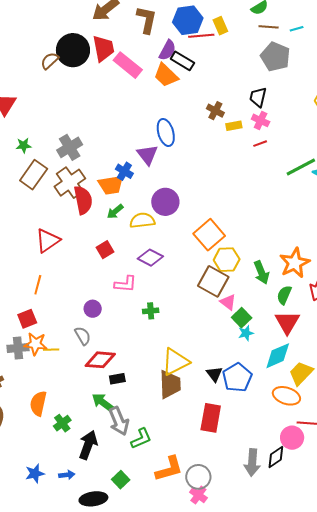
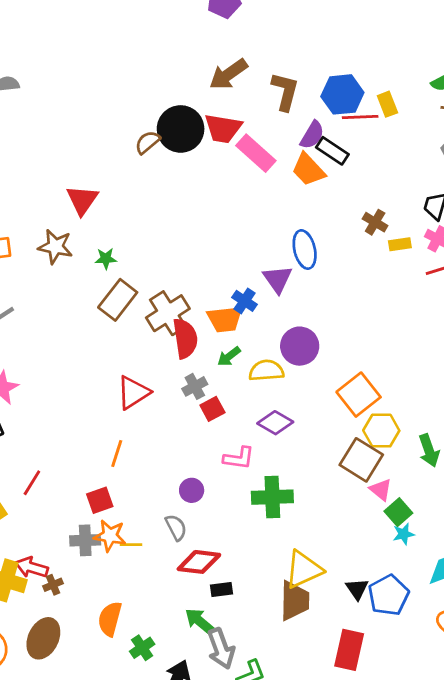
red trapezoid: (103, 48) -> (223, 128), turned 108
gray cross: (70, 147) -> (195, 386), moved, size x0.7
green cross: (151, 311) -> (272, 497), size x1.8

